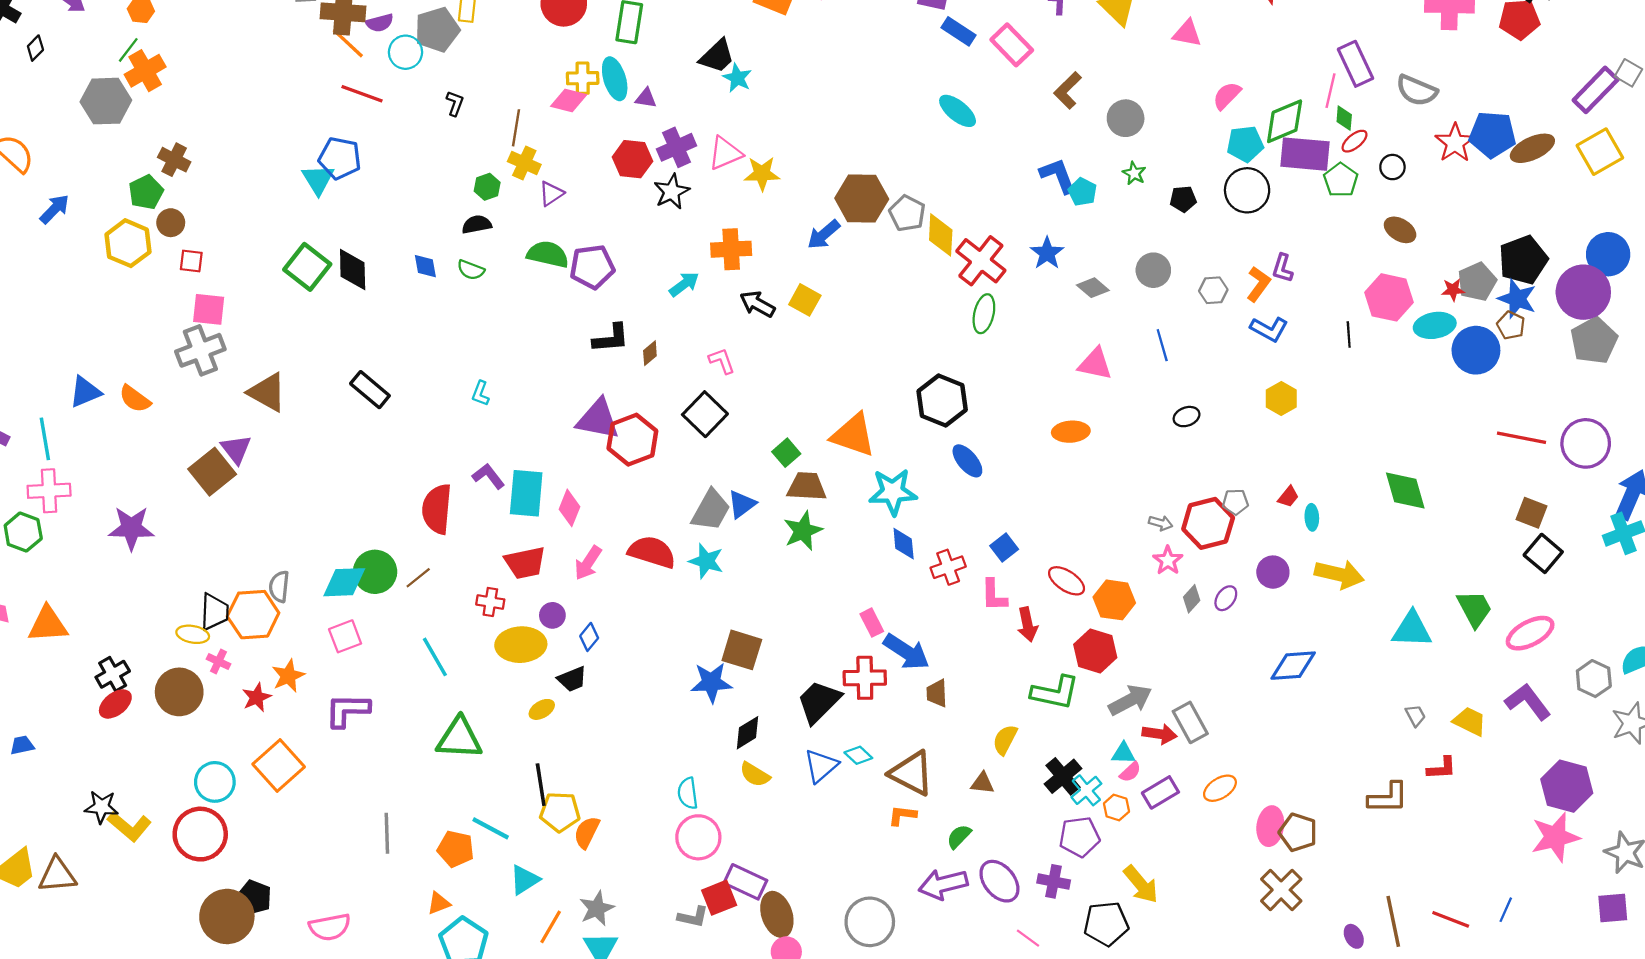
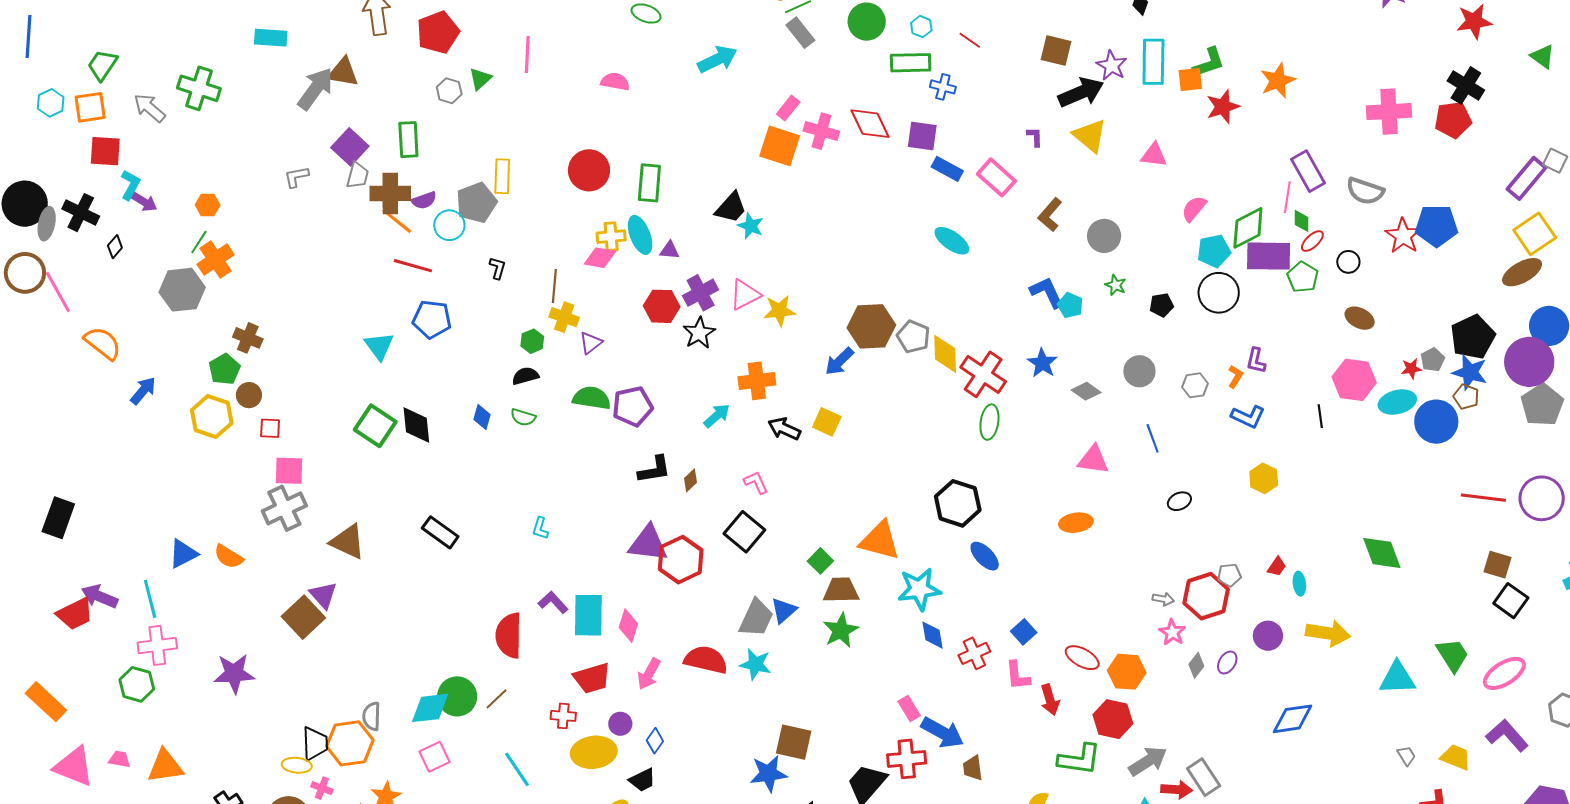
brown ellipse: (1532, 148) -> (1522, 272), moved
blue pentagon: (340, 158) -> (432, 319), moved
blue diamond: (425, 266) -> (482, 417), turned 30
gray pentagon: (1477, 282) -> (1433, 360), size x0.7
orange L-shape: (1258, 284) -> (1235, 377), size x0.7

